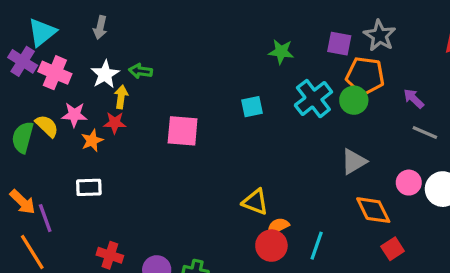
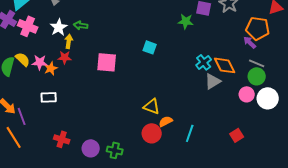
green star: (281, 52) -> (186, 21), moved
orange pentagon: (365, 76) -> (258, 28), moved
cyan cross: (313, 99) -> (204, 62), moved, size x0.7
green circle: (354, 100) -> (257, 76), moved
cyan square: (252, 107) -> (150, 47), turned 32
pink star: (74, 115) -> (40, 62), moved
orange diamond: (373, 210) -> (225, 65), moved
red circle: (271, 246) -> (152, 133), moved

